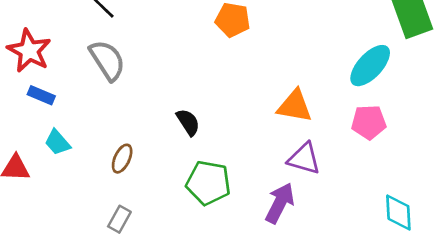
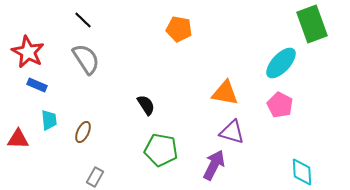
pink pentagon: (369, 122) -> (280, 105), turned 30
cyan trapezoid: (57, 142) -> (49, 120), turned -145
brown ellipse: (122, 159) -> (83, 132), moved

